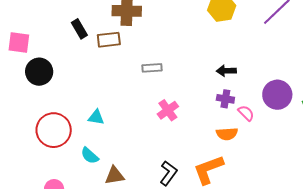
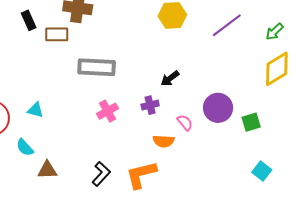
gray rectangle: (152, 68) -> (97, 67), size x1.8
black arrow: (226, 71) -> (170, 78), turned -42
purple cross: (225, 99) -> (150, 105), moved, turned -30

